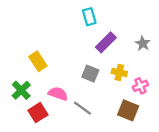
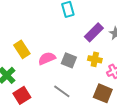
purple rectangle: (106, 42) -> (94, 32), moved
pink semicircle: (58, 94) -> (47, 58), moved, turned -42

